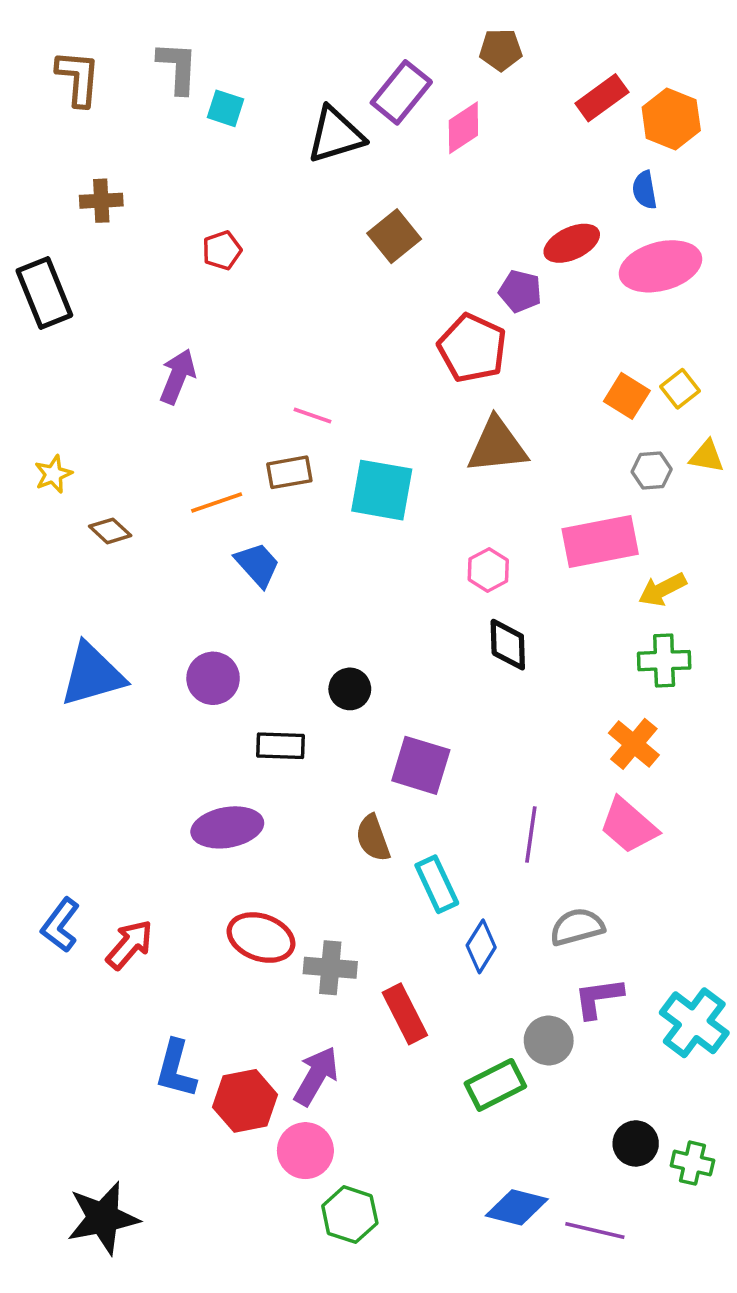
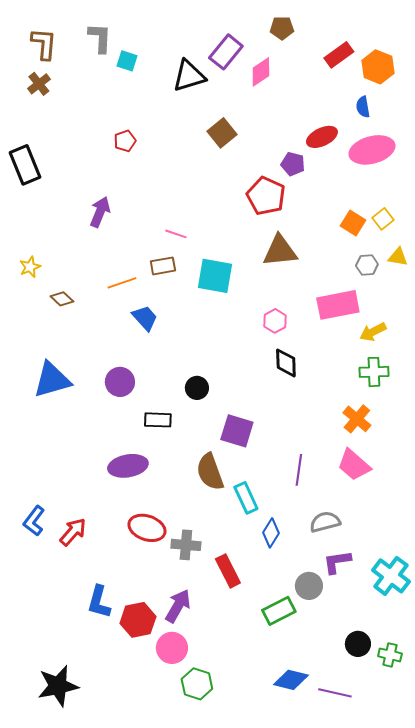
brown cross: (101, 201) -> (39, 84), moved, turned -35
brown semicircle: (373, 838) -> (210, 472), size x1.4

